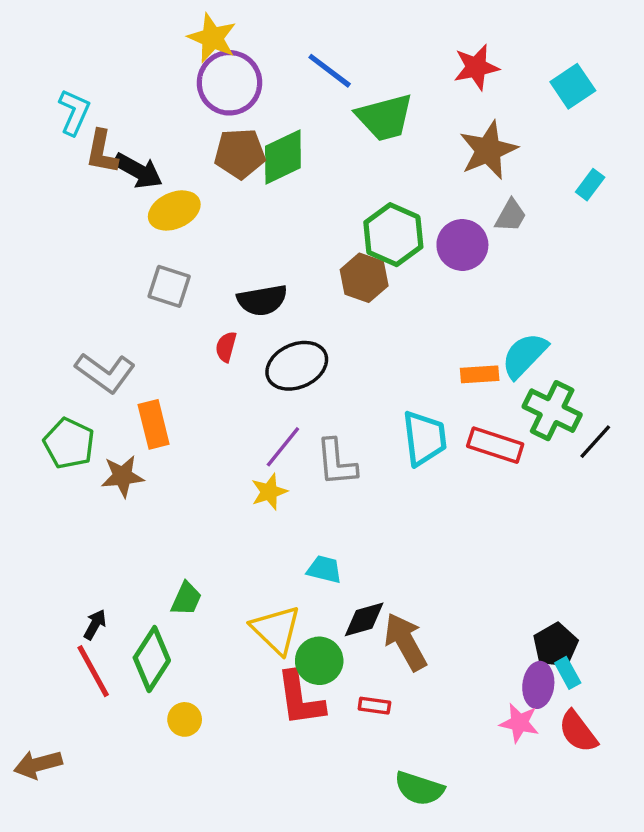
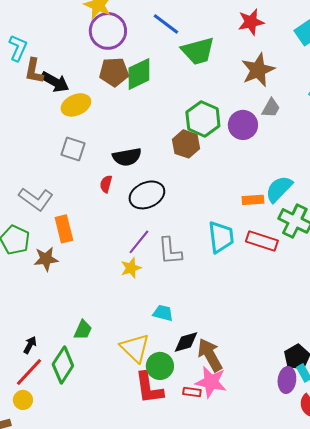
red line: (93, 671) -> (29, 372), turned 72
yellow circle: (185, 719) -> (23, 400), moved
pink star: (519, 723) -> (211, 382), moved, size x1.4

